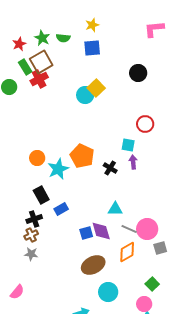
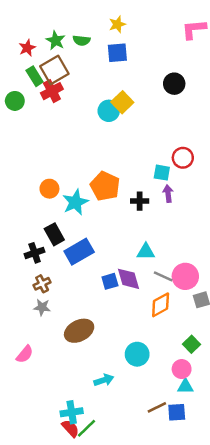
red circle: (145, 124) -> (183, 158), moved
black cross: (110, 168) -> (140, 201), turned -32
blue rectangle: (61, 209) -> (79, 252), size x1.6
black cross: (34, 219) -> (35, 253), moved
brown ellipse: (93, 265) -> (79, 331), moved

